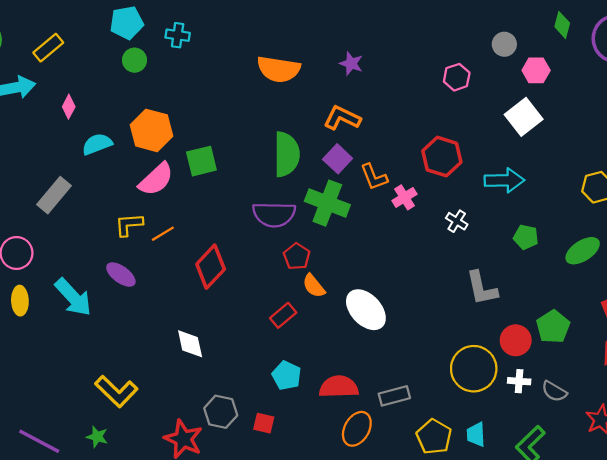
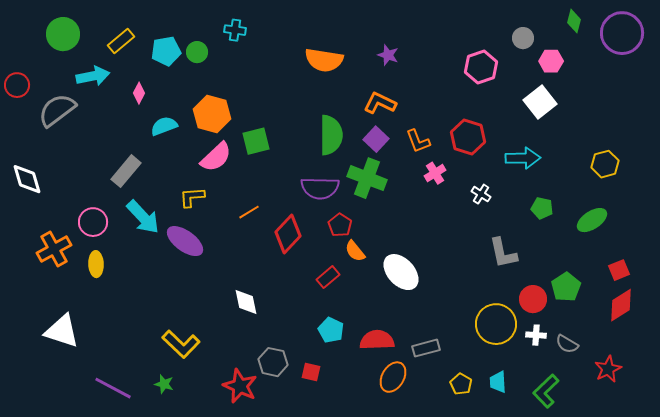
cyan pentagon: (127, 23) -> (166, 51), moved
pink hexagon: (457, 77) -> (481, 67), size x1.4
orange L-shape: (374, 177) -> (418, 141), moved
orange line: (163, 234) -> (249, 212), moved
red diamond: (211, 267) -> (288, 234), moved
purple ellipse: (121, 275) -> (185, 241), size x1.4
cyan arrow: (73, 297) -> (143, 217), moved
yellow pentagon: (434, 437) -> (461, 384), size x0.7

